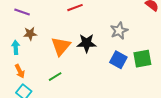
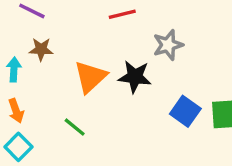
gray star: (119, 31) -> (168, 45), moved
green line: (55, 77) -> (75, 127), turned 64

